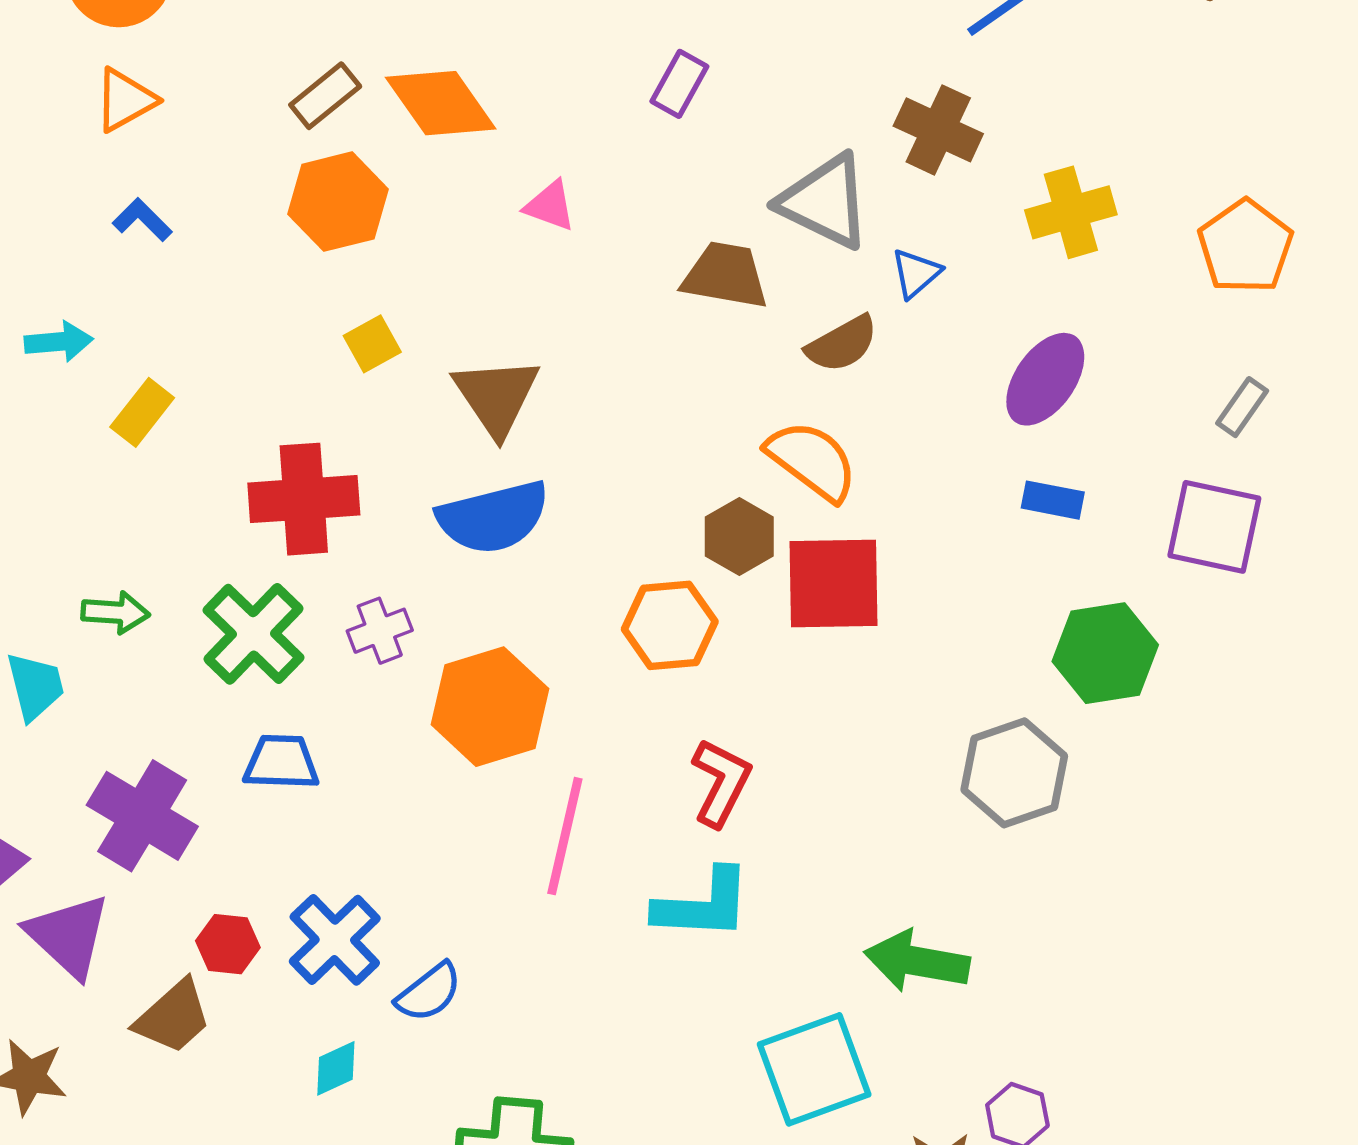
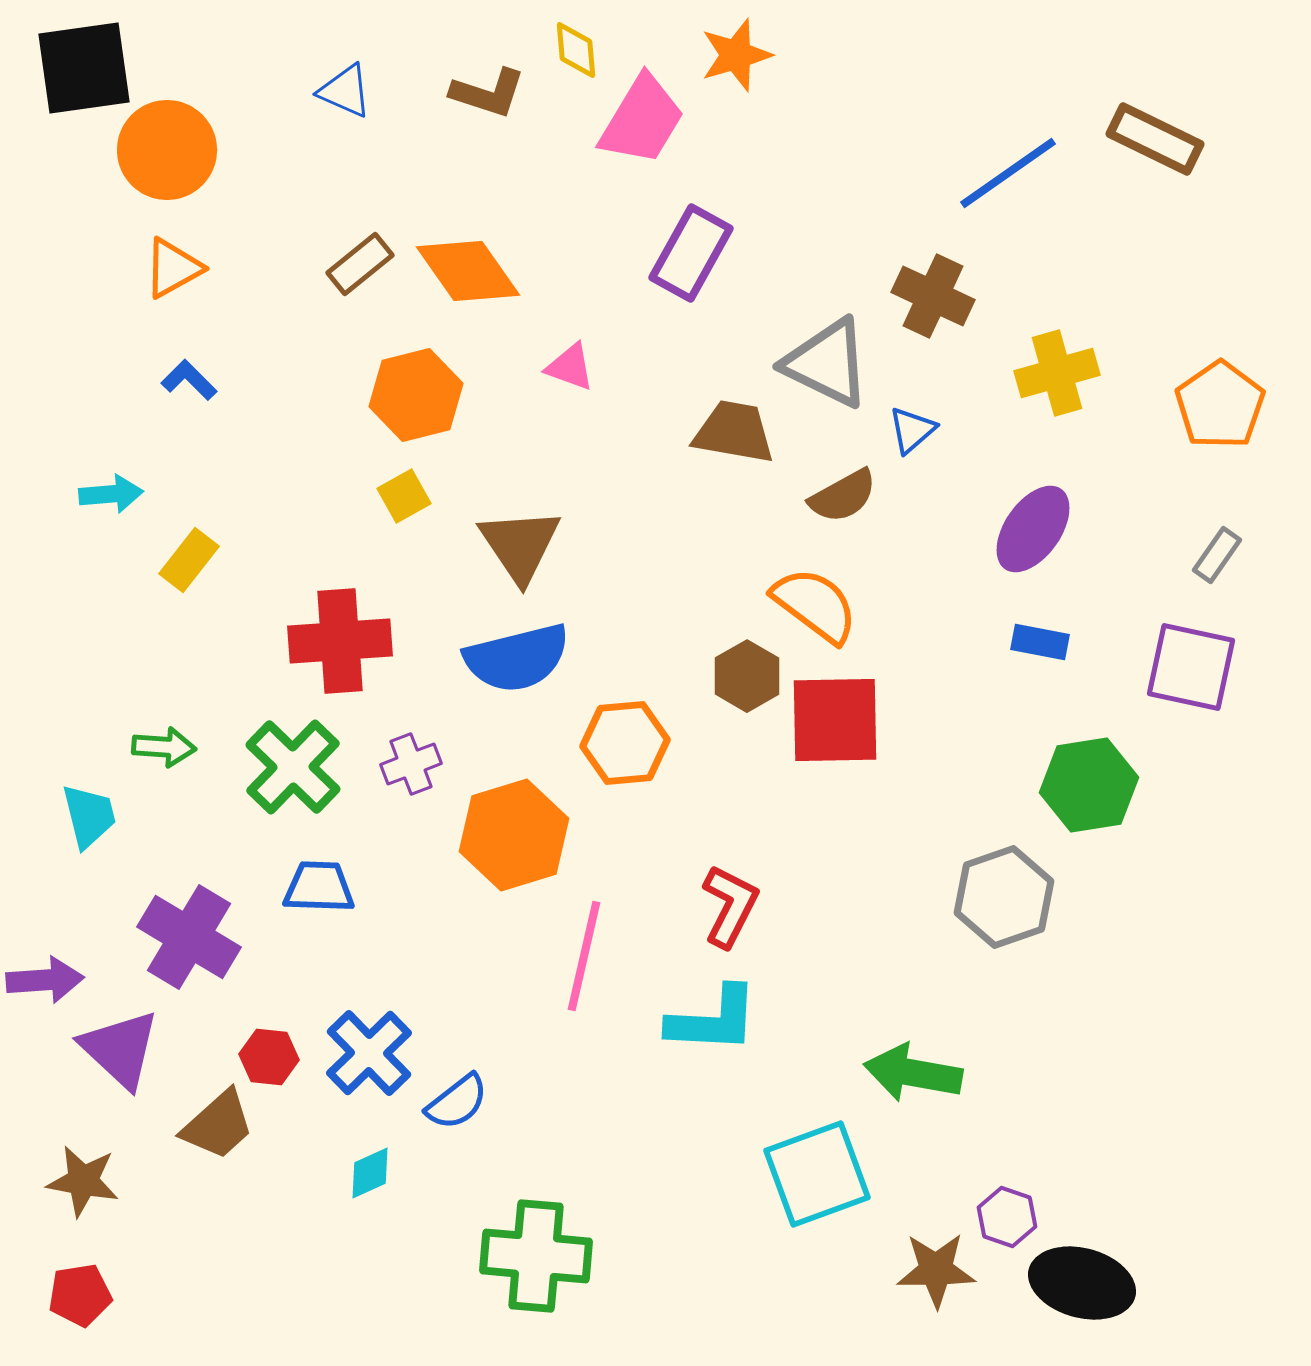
purple rectangle: (679, 84) -> (691, 253), size x1.5
orange hexagon: (338, 202) -> (416, 395), moved
orange hexagon: (670, 625) -> (625, 743), moved

